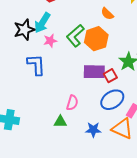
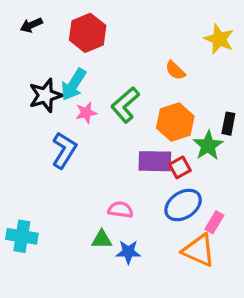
orange hexagon: (96, 39) -> (175, 122), moved
blue L-shape: (36, 65) -> (64, 150), turned 35
pink semicircle: (72, 103) -> (120, 210), turned -98
blue star: (93, 130) -> (128, 252), moved

